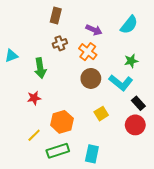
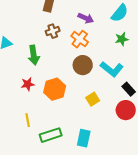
green star: (131, 61) -> (122, 39), moved
orange hexagon: (62, 122) -> (55, 89), moved
yellow line: (34, 135) -> (28, 120), turned -56

